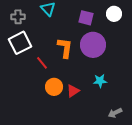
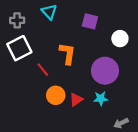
white circle: (114, 14) -> (120, 39), moved
purple circle: (93, 45) -> (105, 71), moved
cyan star: (100, 81) -> (101, 99), moved

